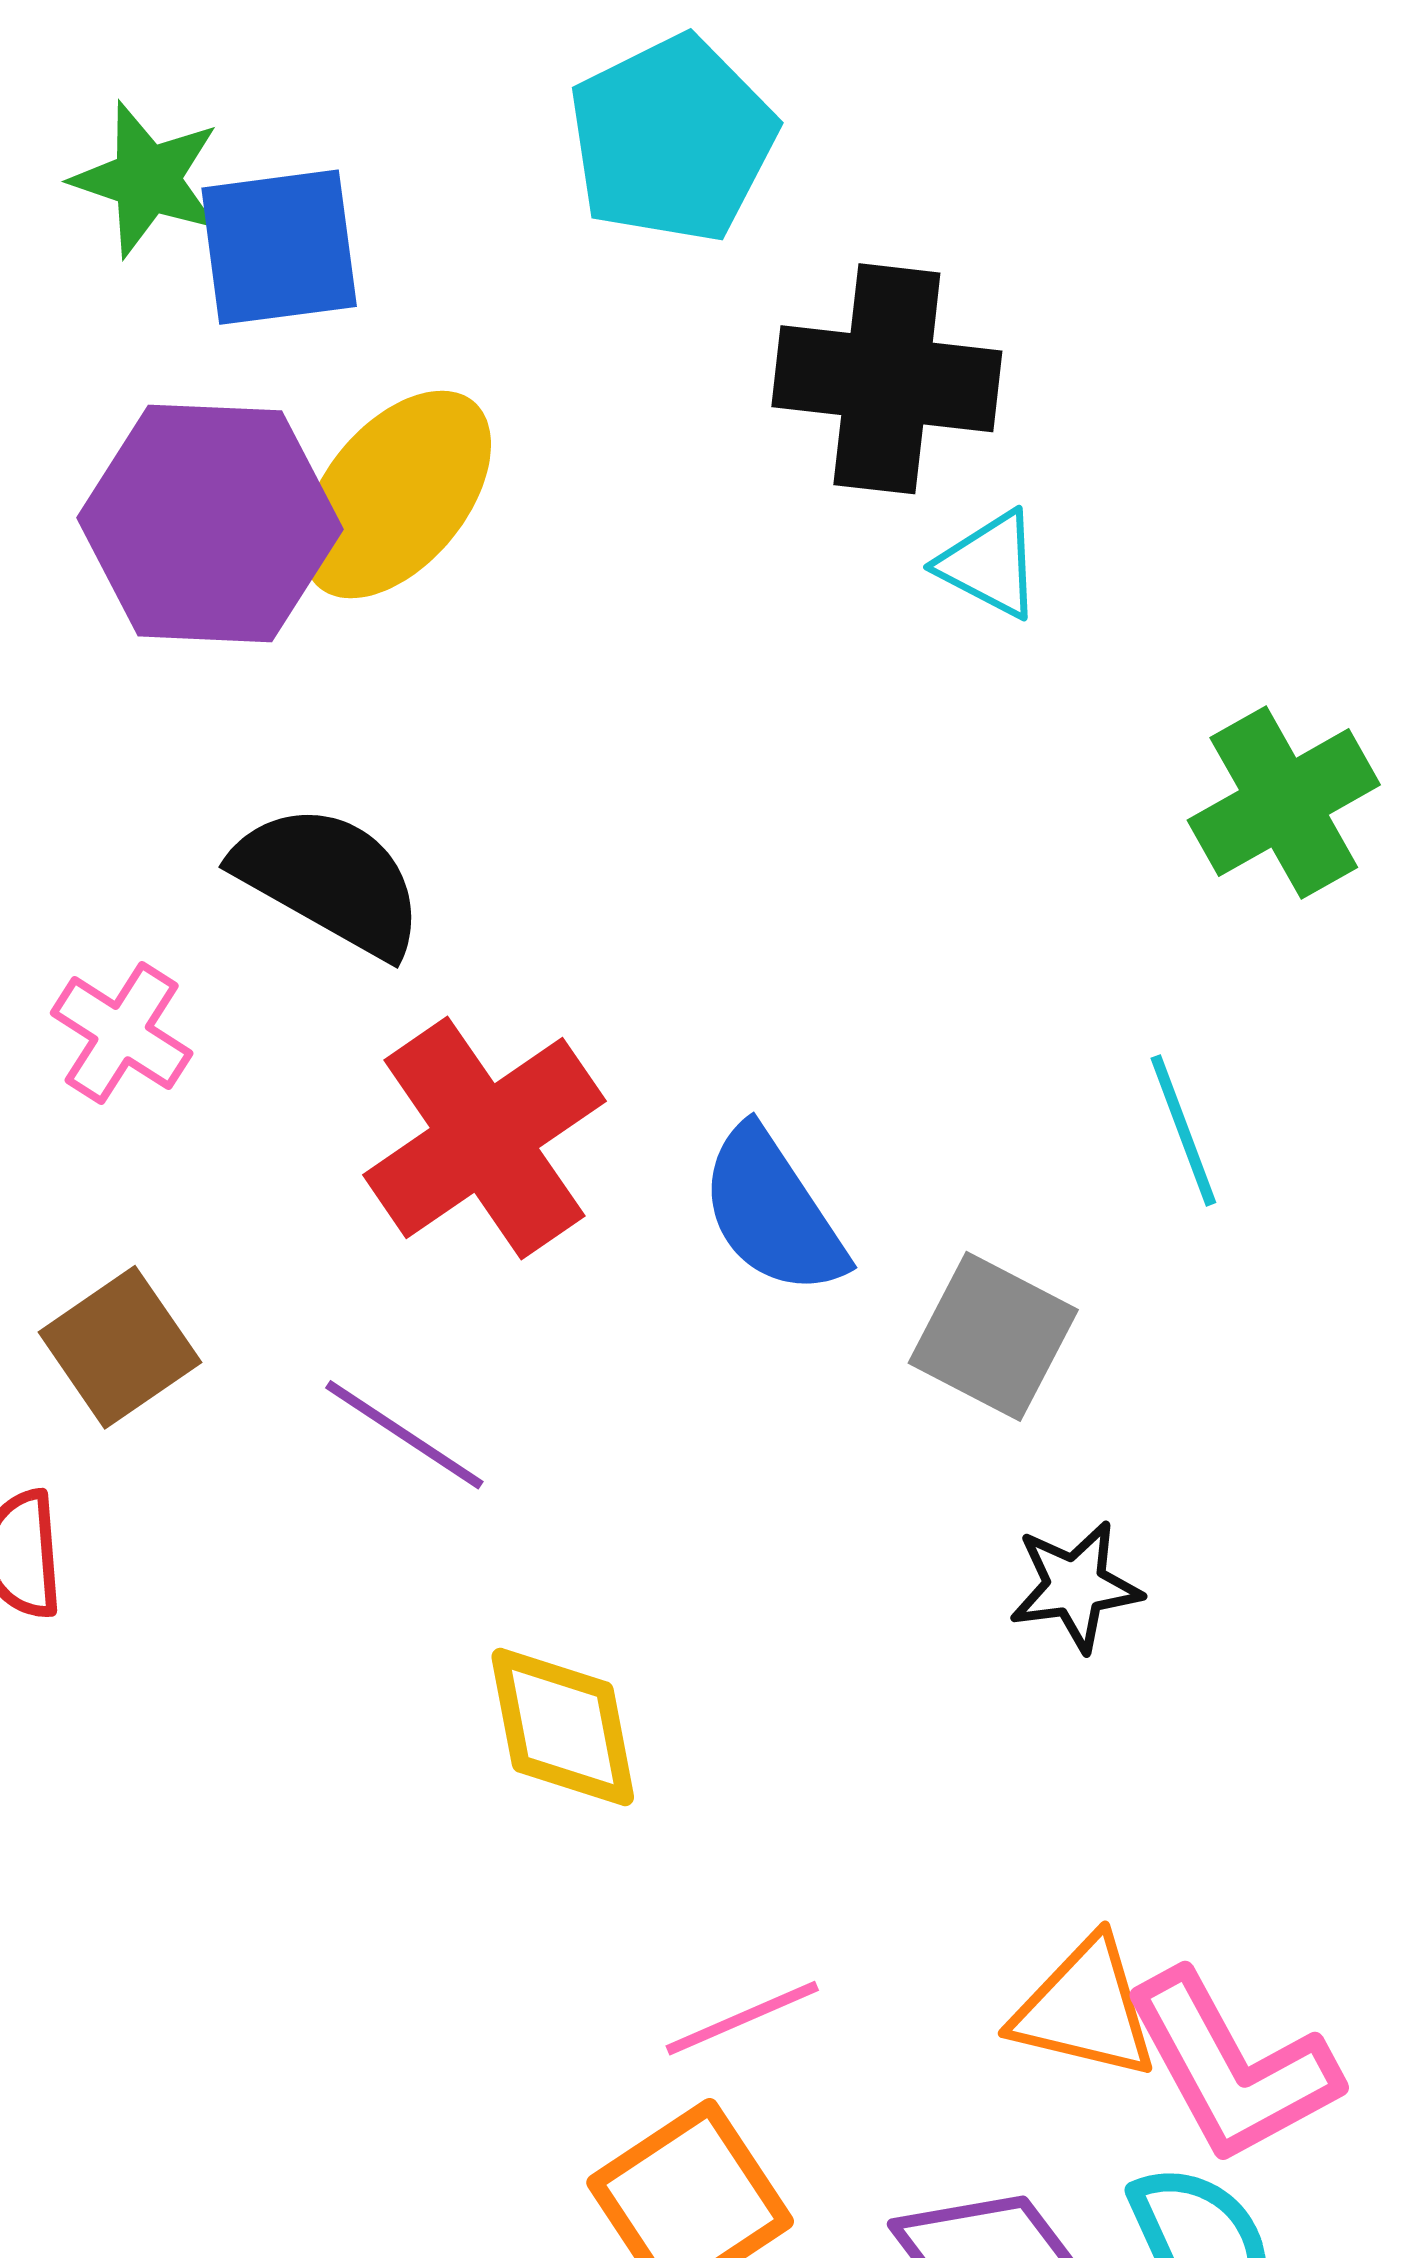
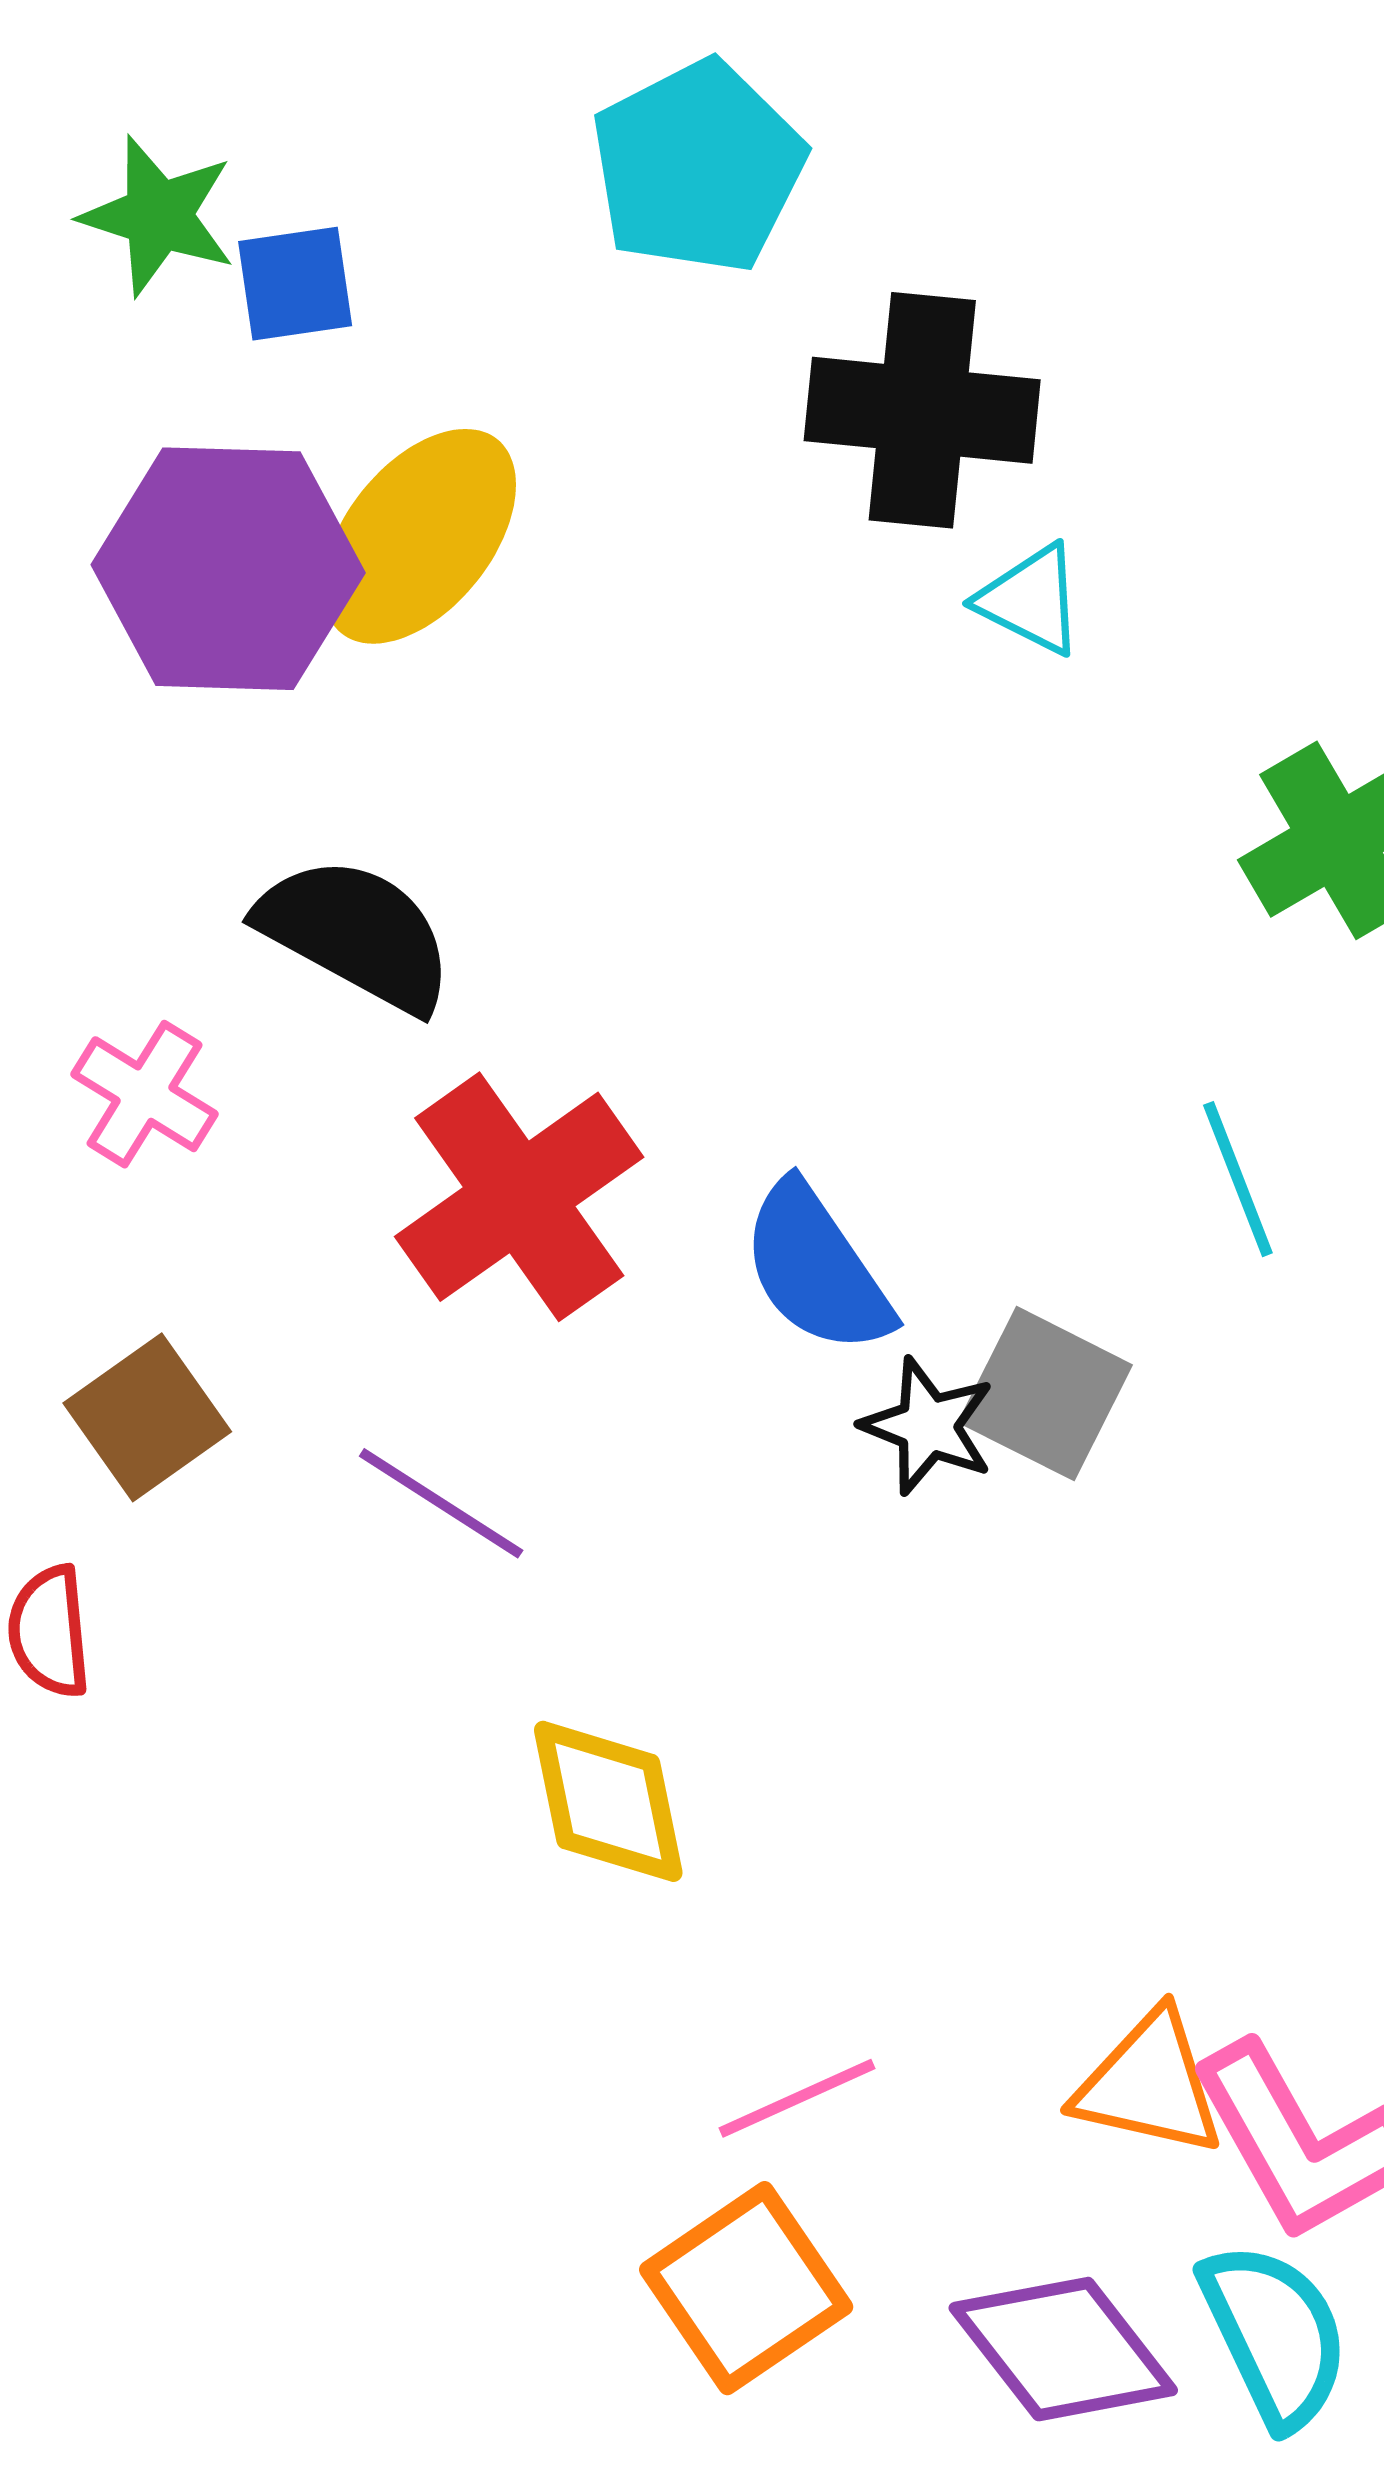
blue square: (279, 247) -> (295, 284), size x0.7
black star: (1075, 1586) -> (928, 1426), moved, turned 30

